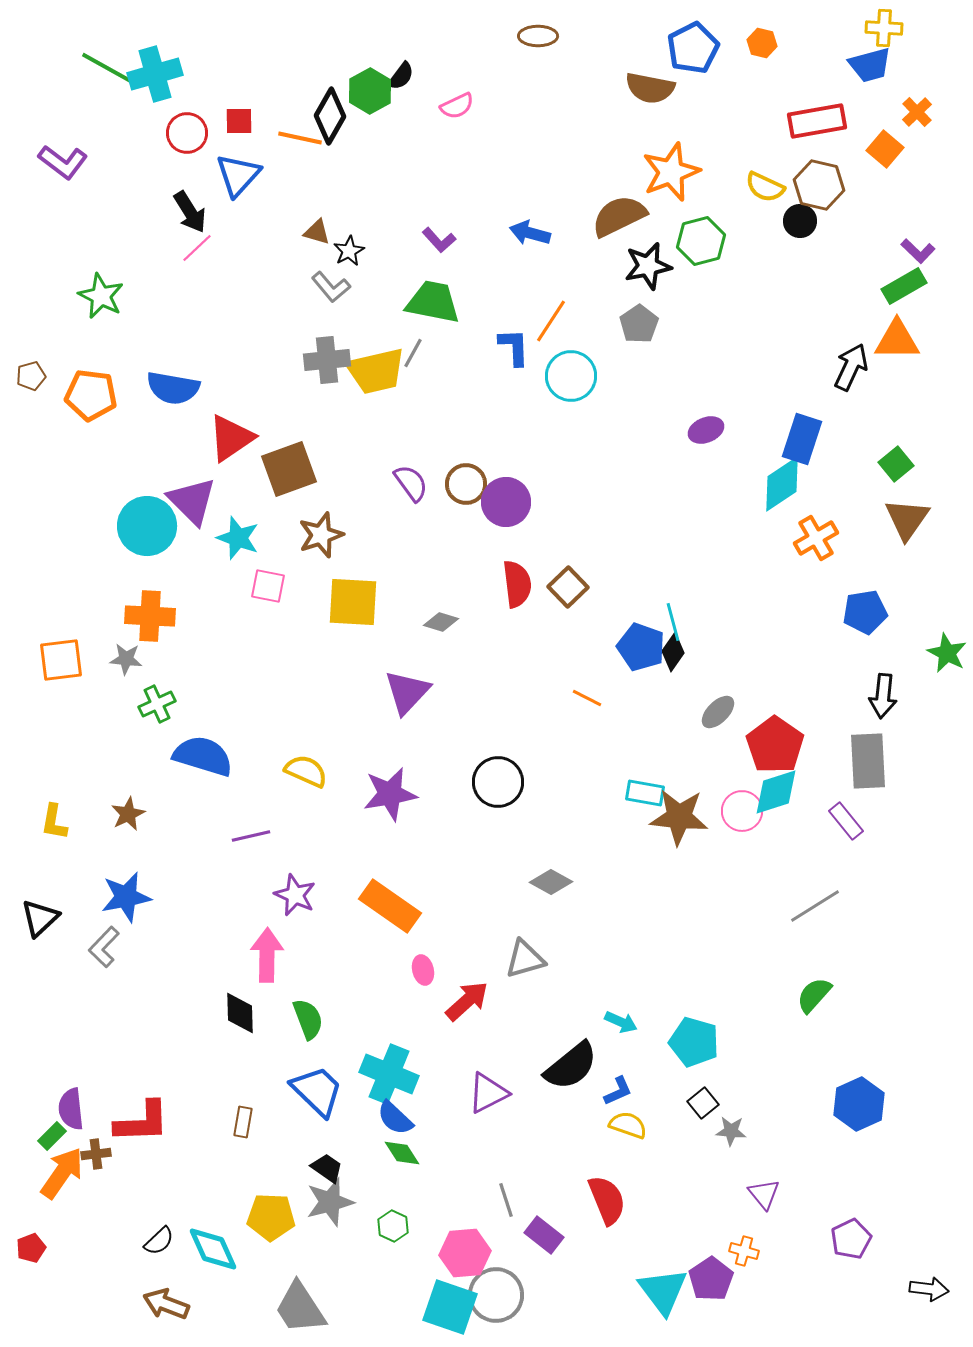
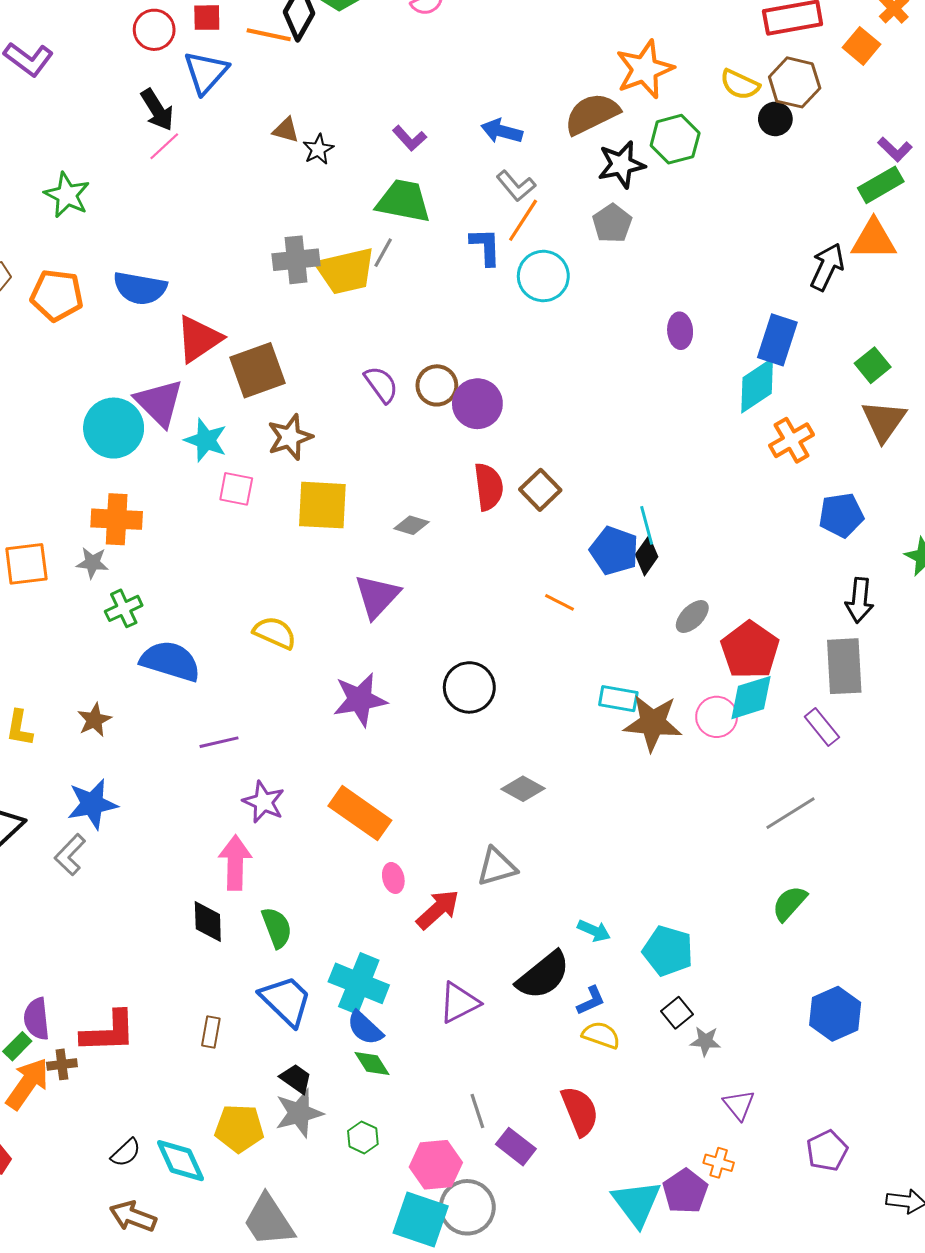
gray L-shape: (331, 287) -> (516, 186), moved
purple ellipse: (706, 430) -> (680, 331), turned -72
yellow semicircle: (306, 771) -> (275, 633), moved

